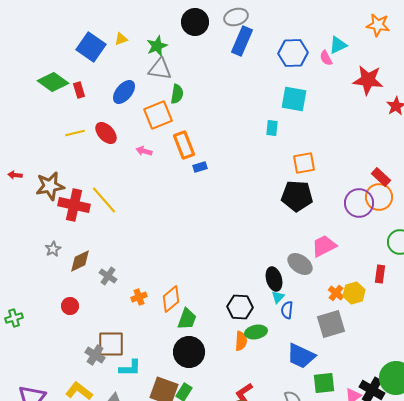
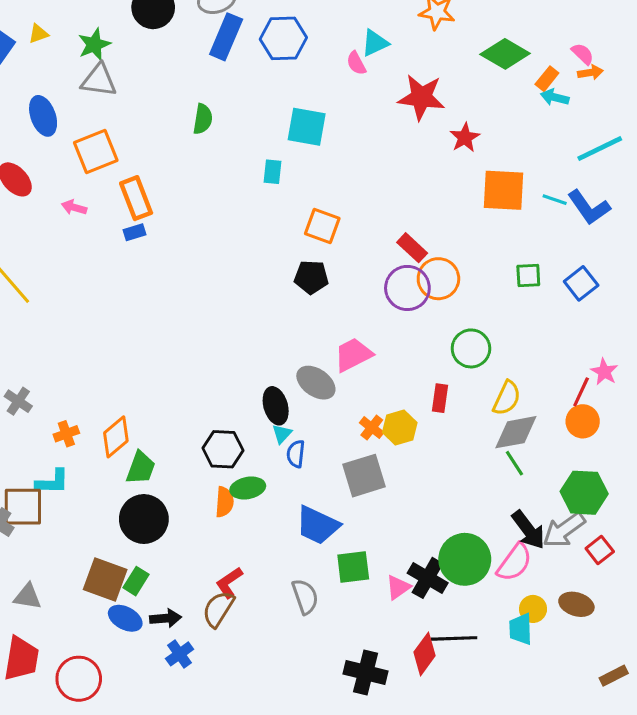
blue hexagon: (293, 53) -> (283, 38), moved
blue ellipse: (124, 92) -> (43, 116), turned -60
green semicircle: (177, 94) -> (203, 119), moved
orange square: (304, 163) -> (322, 226), turned 30
blue rectangle: (200, 167) -> (135, 232), moved
red rectangle: (381, 177) -> (412, 248), moved
black pentagon: (297, 196) -> (311, 277), size x0.7
cyan L-shape: (130, 368) -> (52, 482), moved

